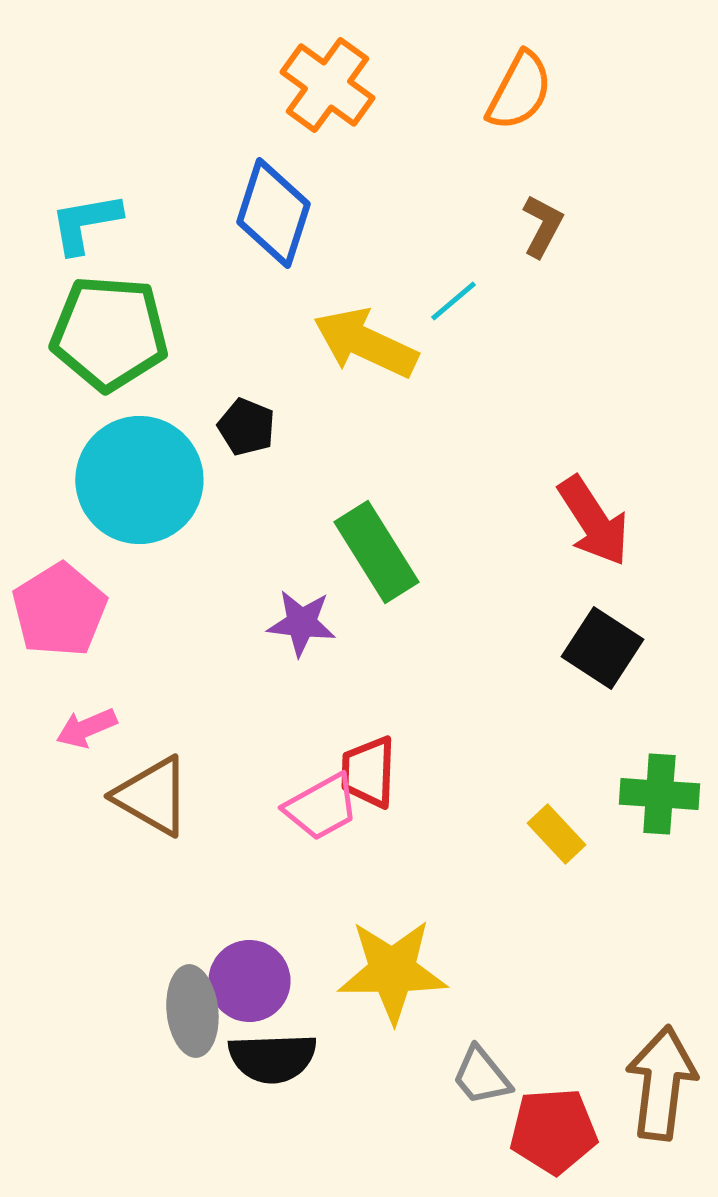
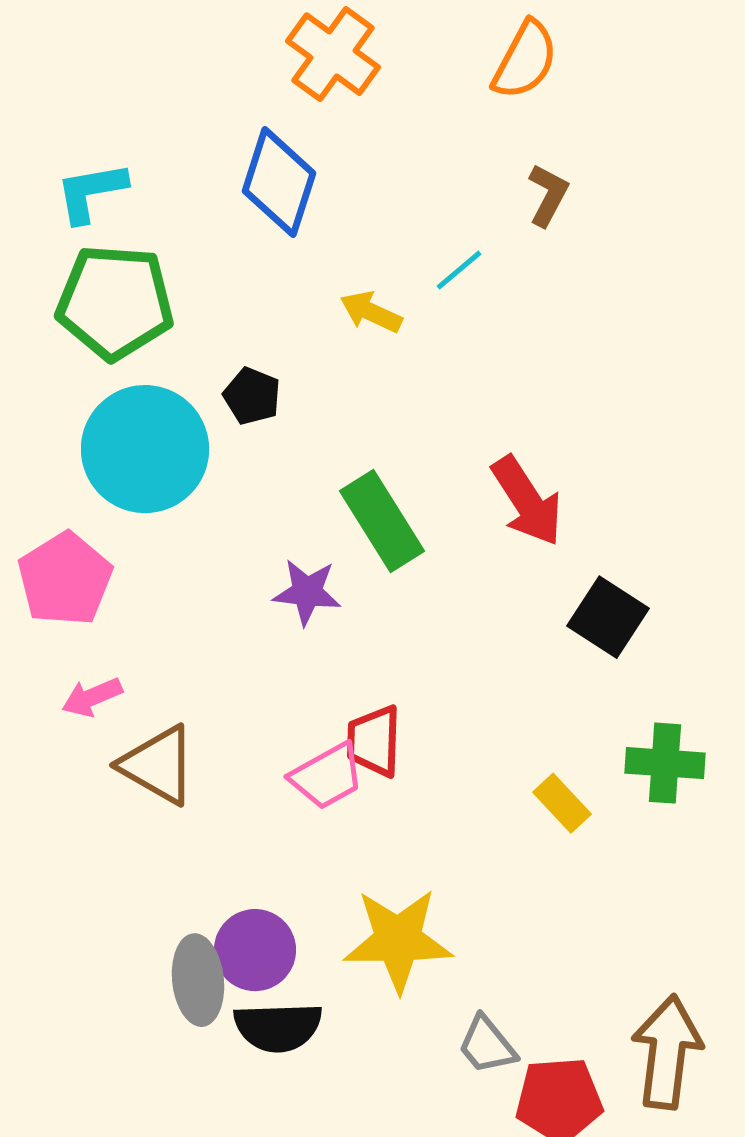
yellow arrow: (365, 343) -> (371, 312), size x0.6
red arrow: (593, 521) -> (527, 501), moved

